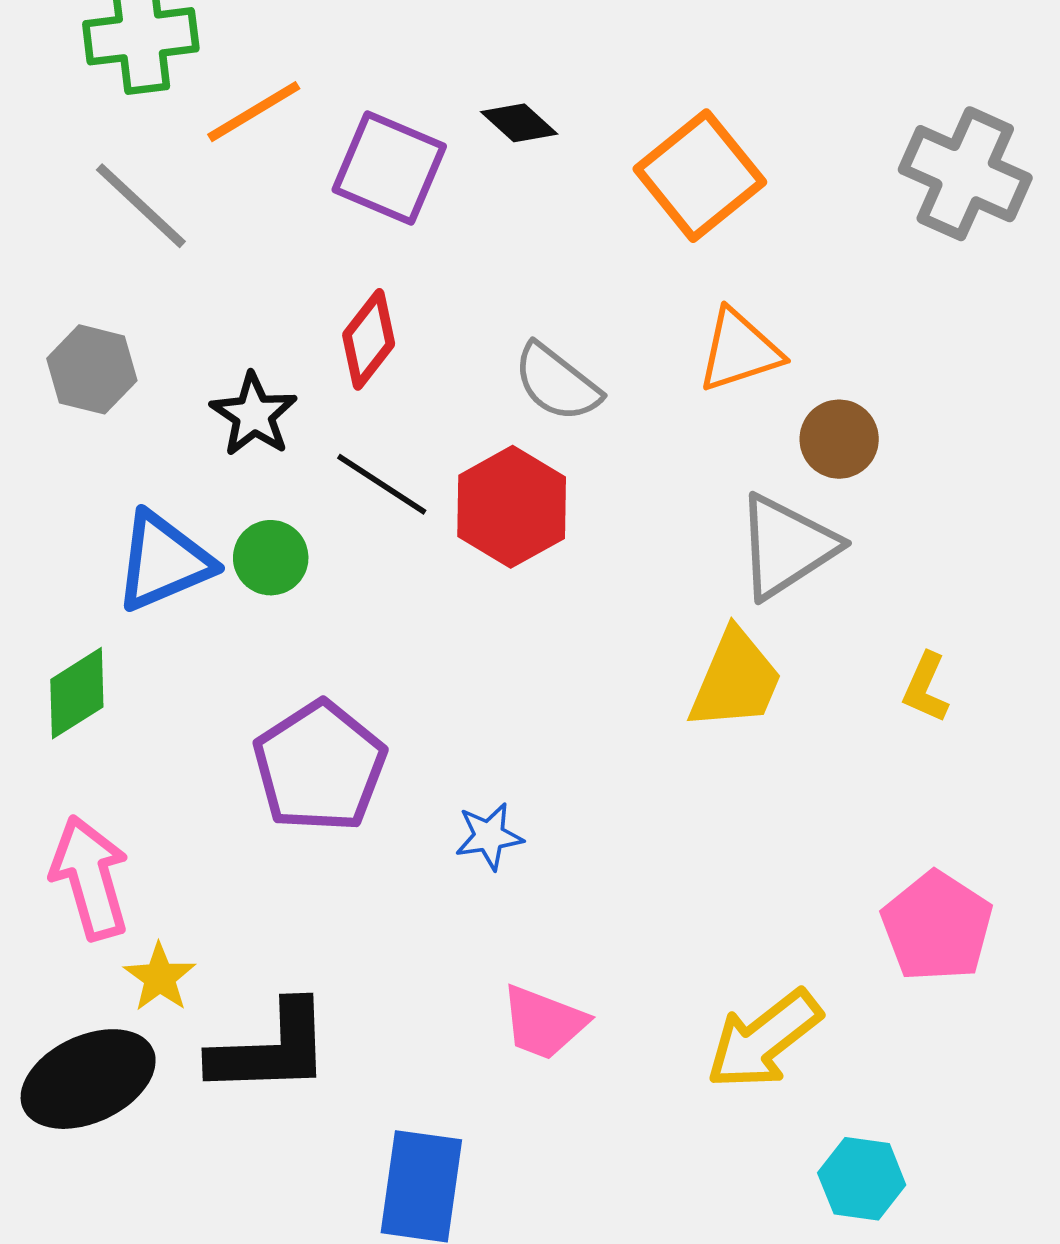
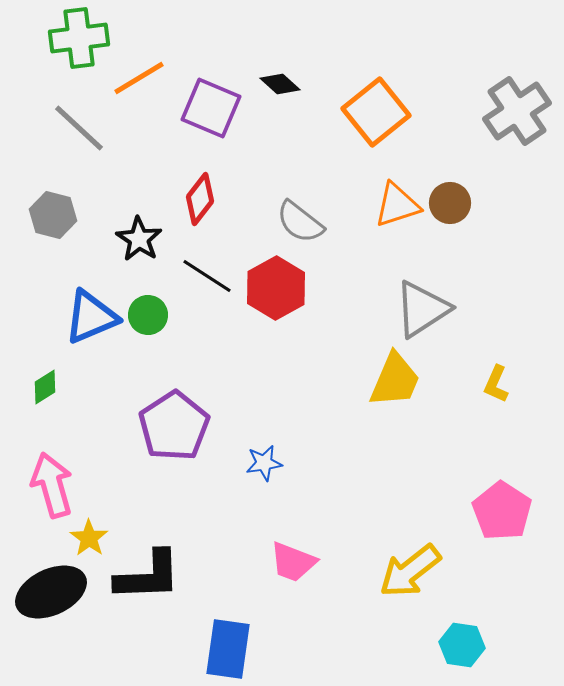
gray cross: (965, 174) -> (517, 111), turned 32
brown circle: (839, 439) -> (450, 203), moved
green diamond: (77, 693) -> (45, 387), size x0.7

